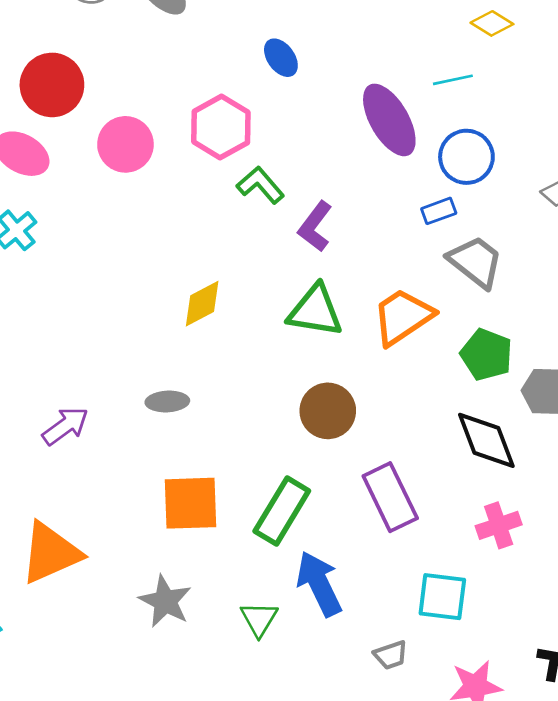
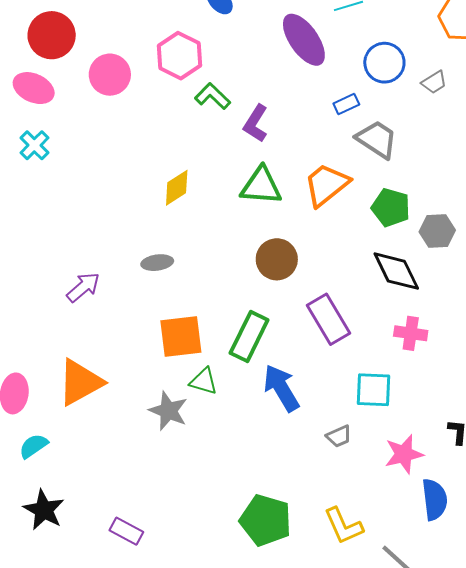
blue circle: (466, 157) -> (384, 63), moved
pink cross: (499, 525) -> (411, 333), turned 32
green triangle: (259, 619) -> (204, 381), moved, turned -40

